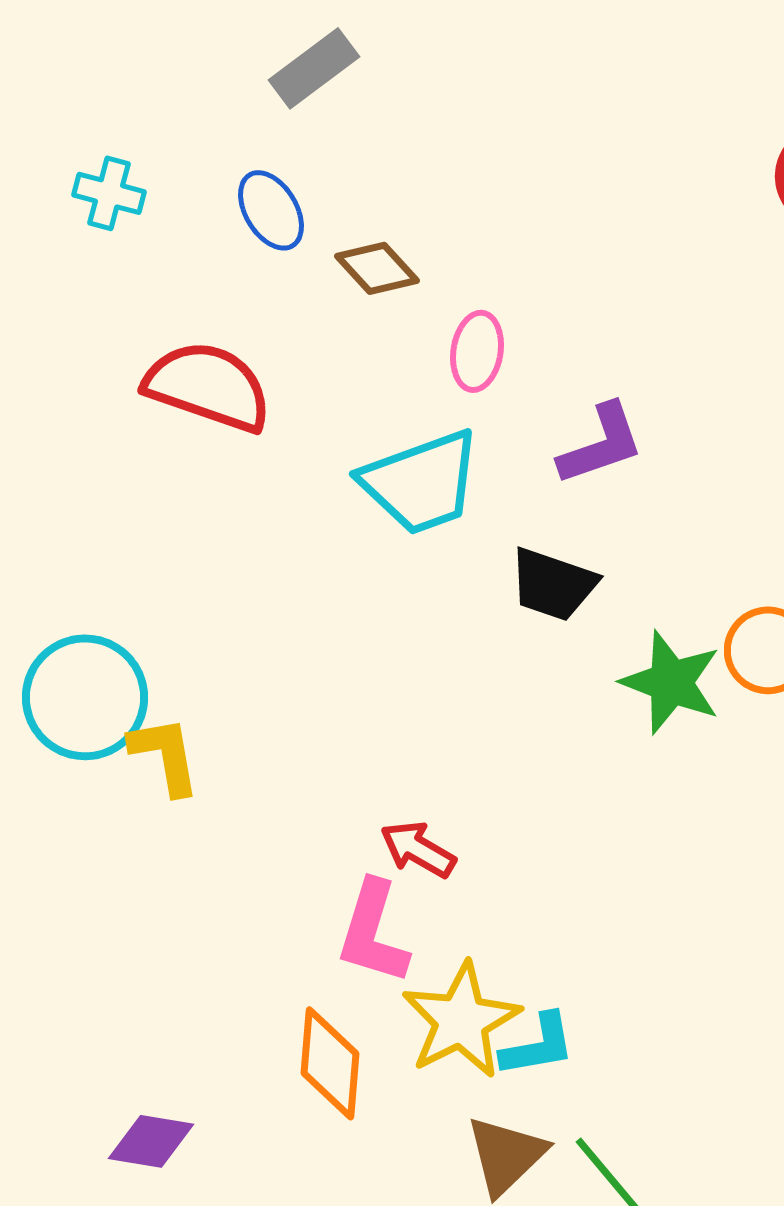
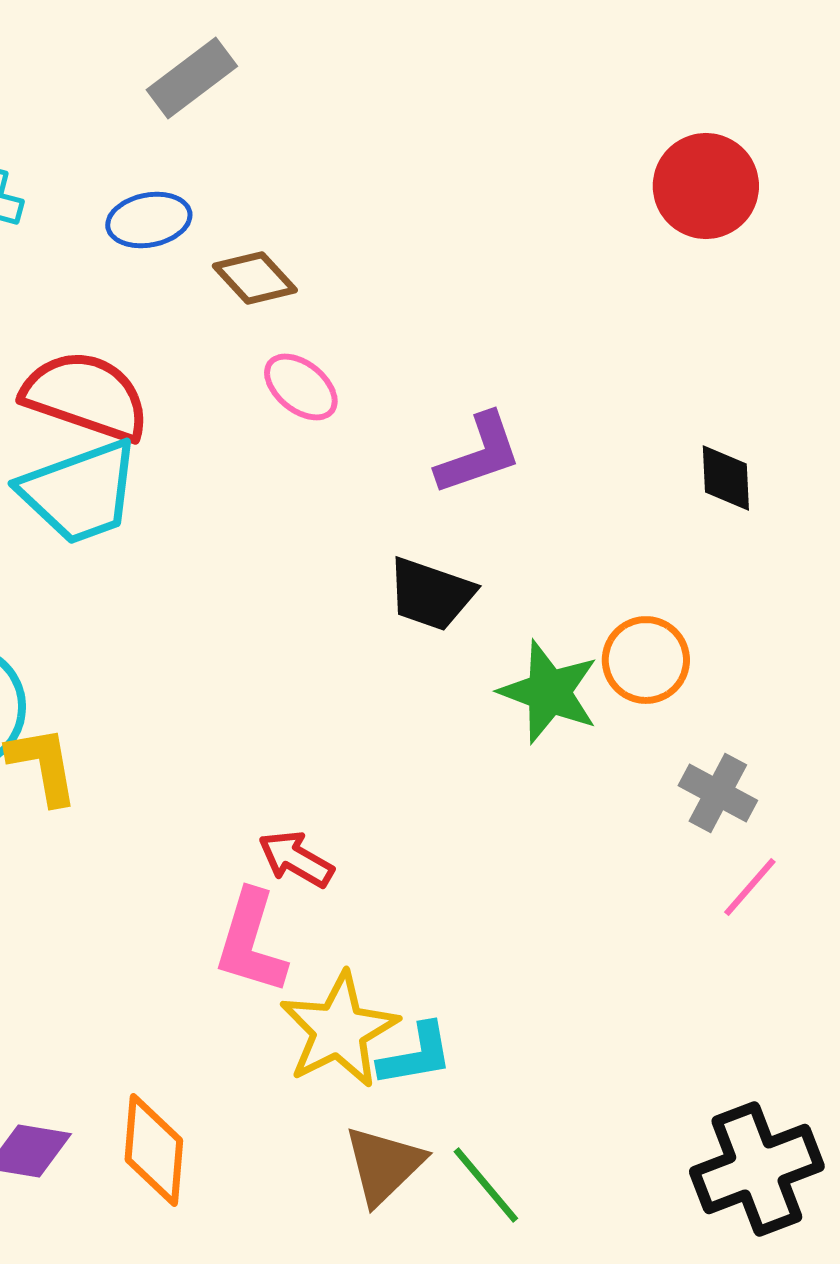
blue ellipse: (271, 210) -> (149, 220), turned -70
pink ellipse: (477, 351) -> (301, 387), moved, turned -60
cyan trapezoid: (421, 482) -> (80, 492), moved
orange diamond: (330, 1063) -> (154, 1150), moved

